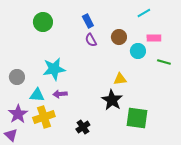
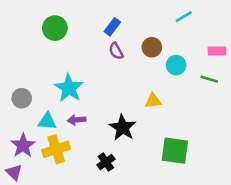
blue rectangle: (88, 21) -> (112, 27), turned 64
pink rectangle: (154, 38) -> (217, 51), moved
cyan star: (54, 69) -> (69, 88), turned -30
black star: (112, 100) -> (122, 128), moved

